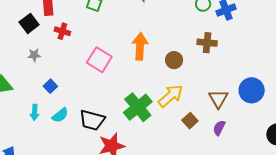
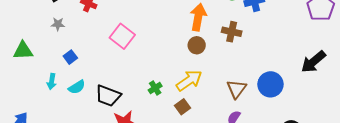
orange arrow: (140, 46) -> (198, 17), moved
green cross: (138, 107) -> (155, 88), size x0.5
brown square: (190, 121) -> (182, 107), moved

